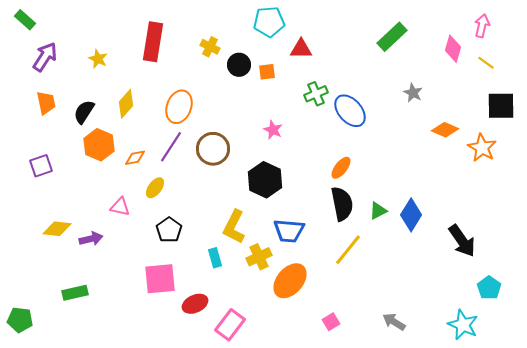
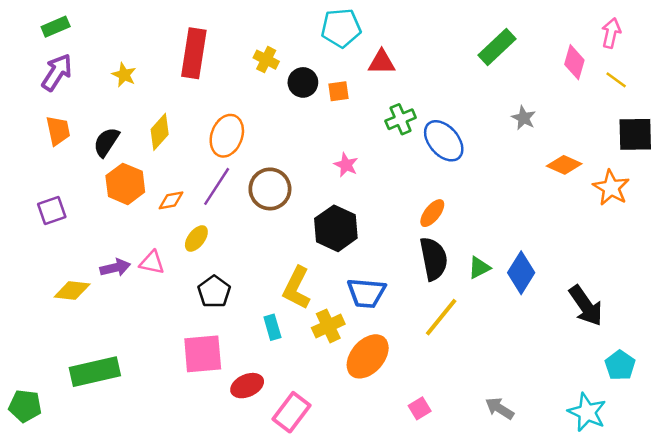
green rectangle: (25, 20) -> (56, 27), moved, turned -65
purple arrow: (91, 239) -> (115, 268), moved
green rectangle: (75, 293) -> (95, 372), size x1.5

